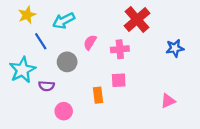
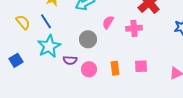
blue line: (41, 41) -> (46, 21), moved
pink square: (119, 80) -> (141, 66), moved
pink circle: (64, 111) -> (89, 69), moved

